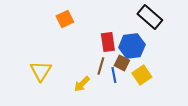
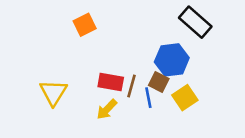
red rectangle: (108, 42) -> (111, 82), moved, turned -72

